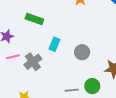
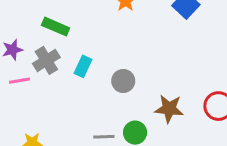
gray cross: (33, 62) -> (46, 60), moved

